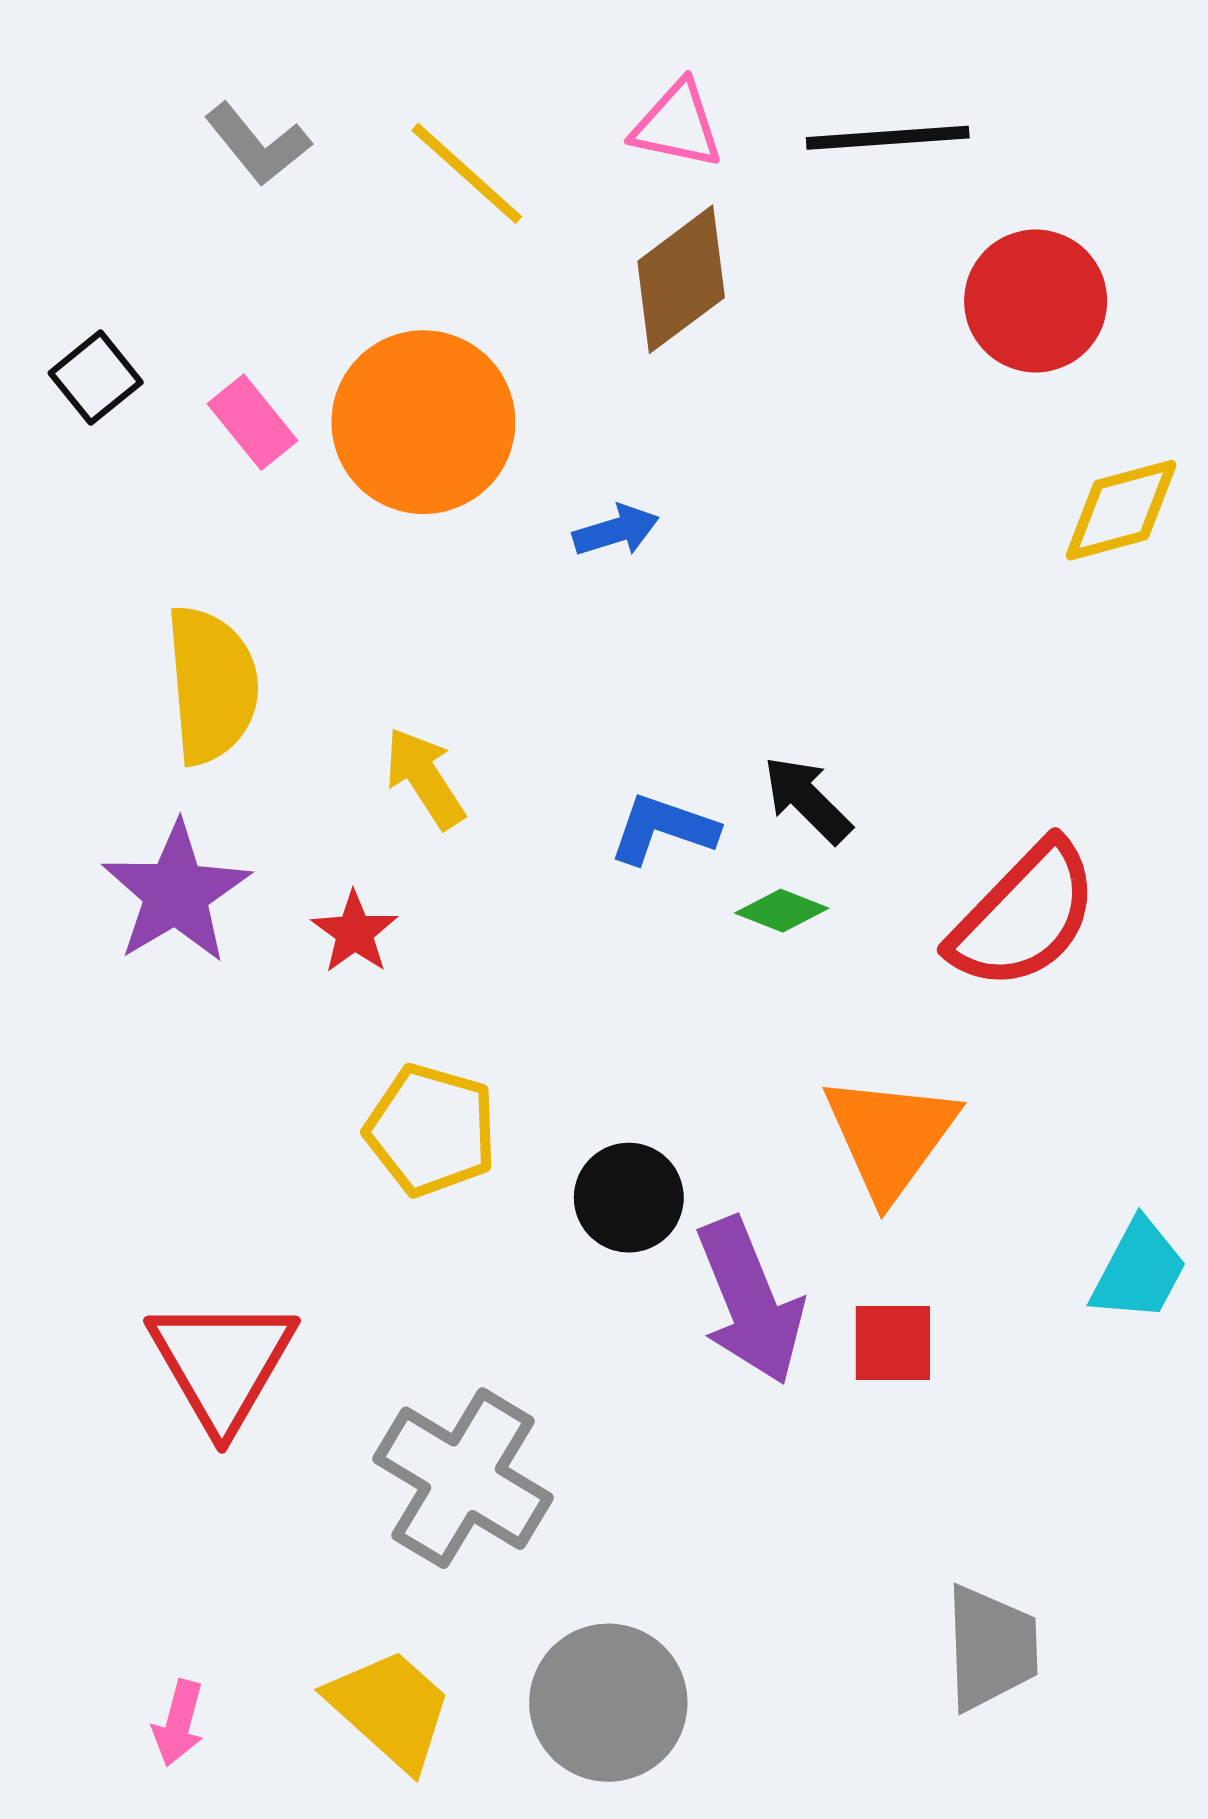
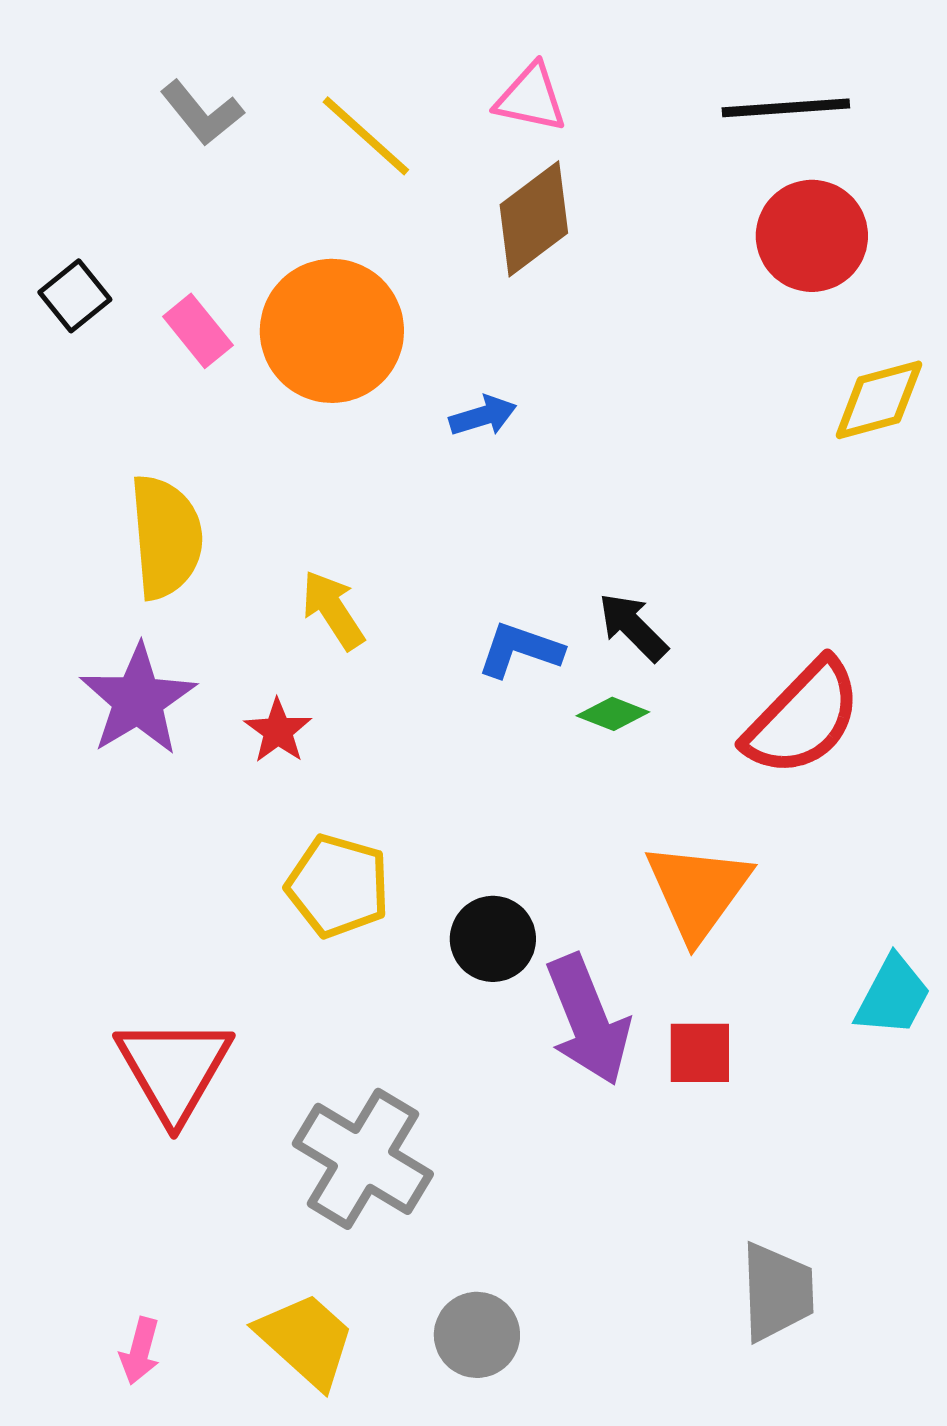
black line: (888, 138) -> (786, 108), moved
gray circle: (608, 1703) -> (477, 1335), size x0.7

